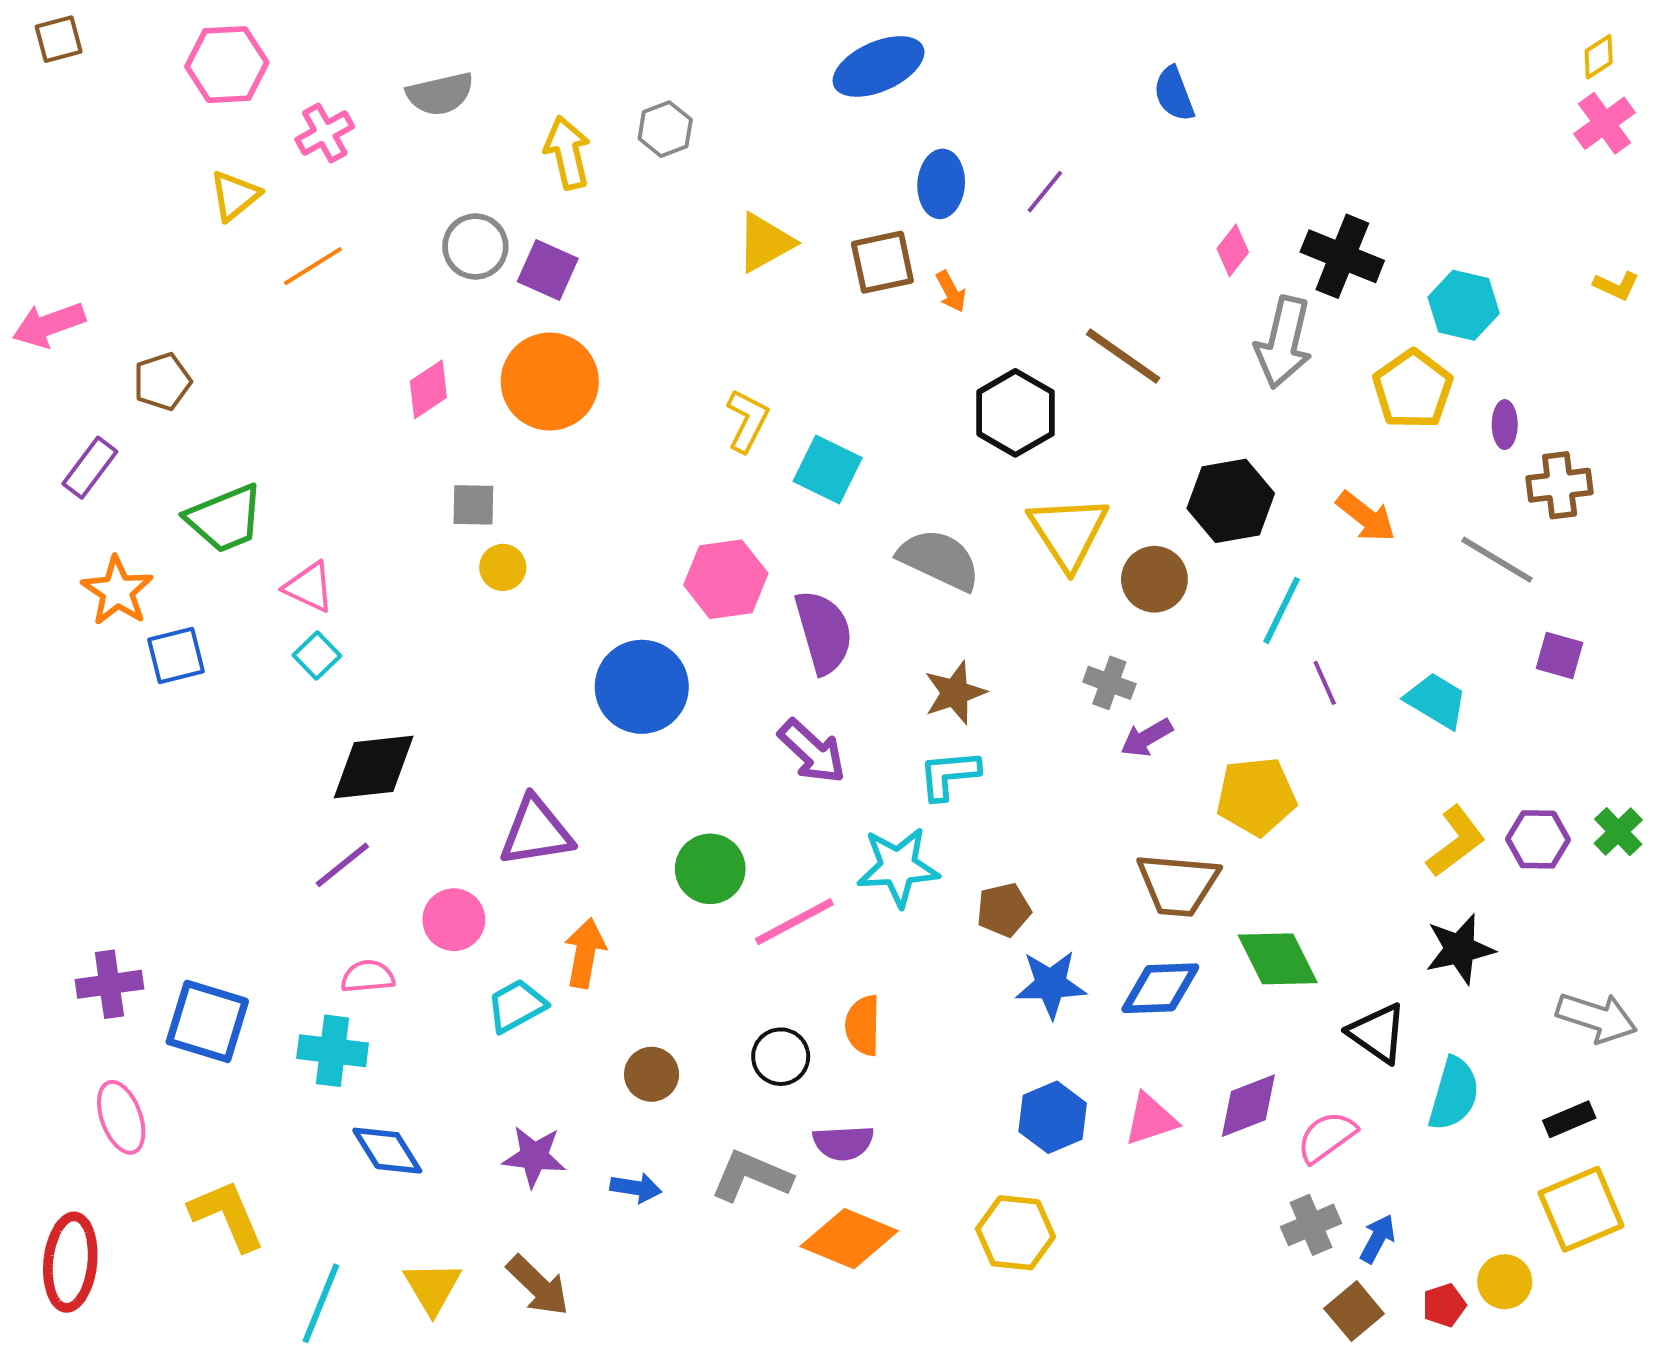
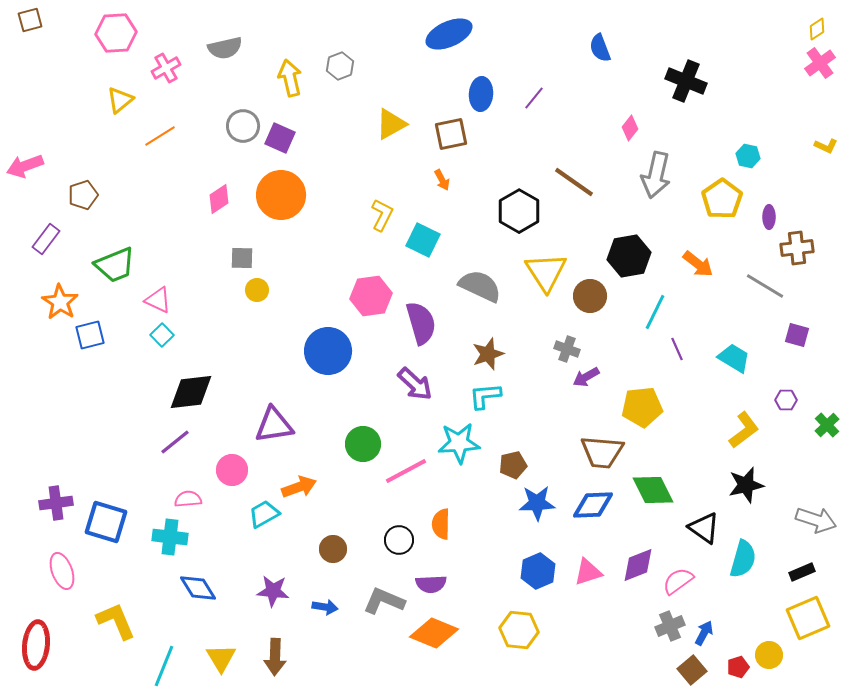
black cross: (1342, 256) -> (686, 81), moved
orange arrow: (951, 292) -> (442, 180), moved
cyan hexagon: (1464, 305) -> (748, 156), size x0.7
purple hexagon: (1538, 839) -> (786, 400), moved, size x0.7
orange arrow: (585, 953) -> (299, 487), turned 60
brown arrow: (538, 1286) -> (275, 657), turned 48

